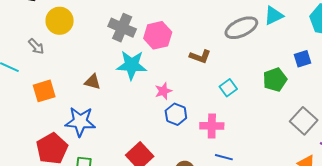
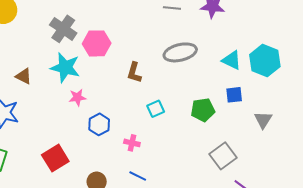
cyan triangle: (274, 16) -> (232, 60), moved, turned 40
brown L-shape: (200, 57) -> (134, 73), turned 75
pink star: (163, 91) -> (77, 97), moved
pink cross: (212, 126) -> (132, 143), size x0.7

